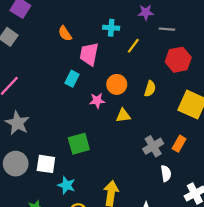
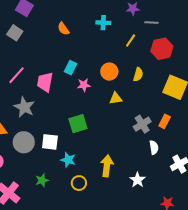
yellow line: (133, 46) -> (131, 41), moved
pink trapezoid: (89, 54) -> (45, 82), moved
pink star: (97, 101) -> (84, 85), moved

